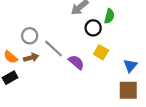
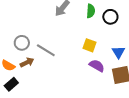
black circle: (93, 28) -> (110, 17), moved
purple semicircle: (76, 62) -> (97, 66), moved

